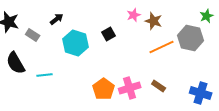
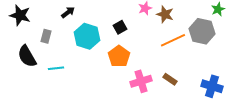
gray rectangle: (33, 35) -> (46, 36), moved, turned 72
orange pentagon: (104, 89) -> (119, 56), moved

